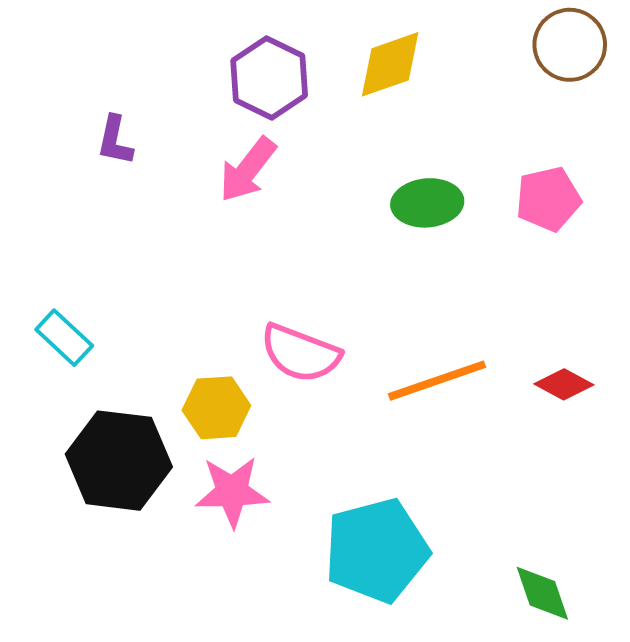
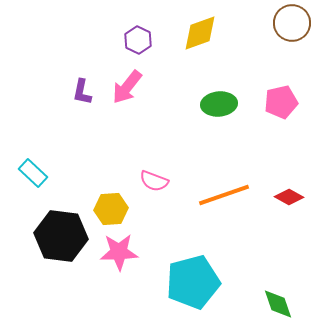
purple hexagon: (269, 78) -> (138, 40), size x0.7
purple L-shape: (115, 140) -> (82, 92), moved
pink semicircle: (300, 353) -> (154, 181), size x0.7

